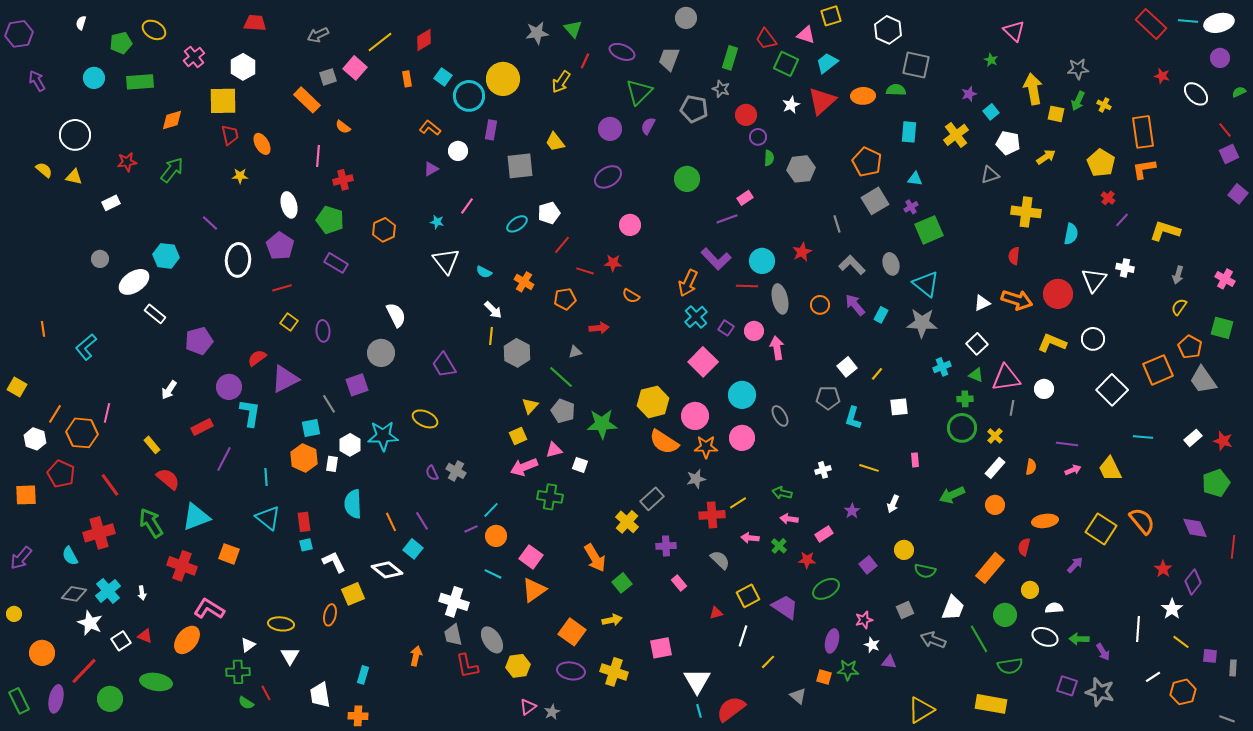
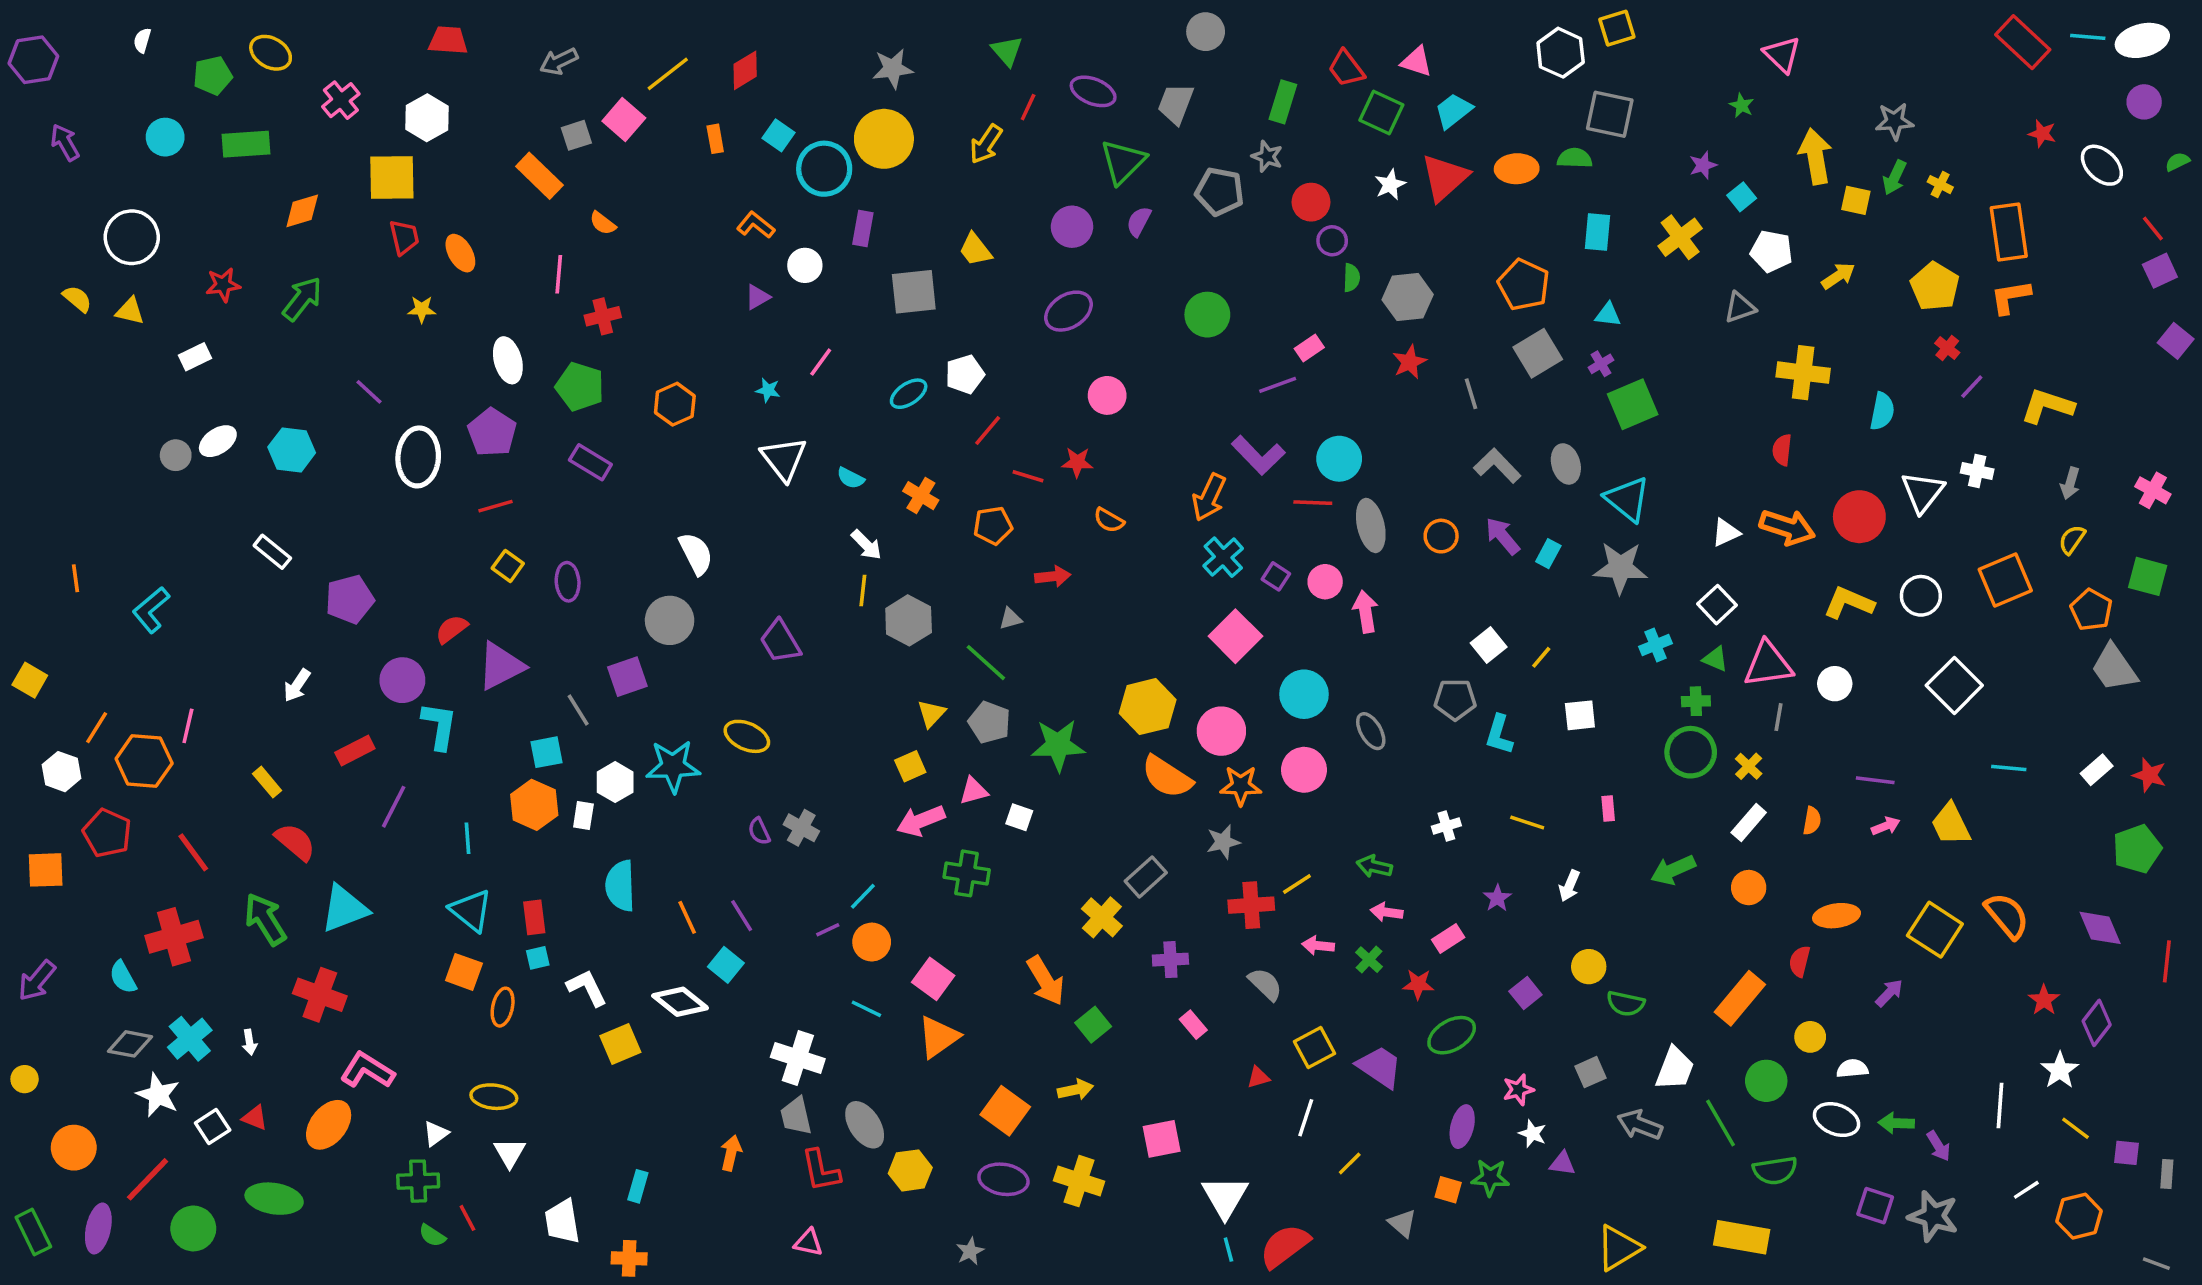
yellow square: (831, 16) -> (1617, 28), moved
gray star: (537, 33) -> (893, 69), moved
red star: (802, 252) -> (1409, 362), moved
white ellipse: (134, 282) -> (218, 441), moved, size x0.7
orange square: (1158, 370) -> (2005, 580), moved
orange square: (229, 554) -> (464, 972), moved
orange ellipse: (330, 615) -> (503, 1007), moved
pink triangle: (528, 707) -> (808, 1243), moved, turned 48

